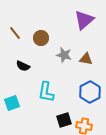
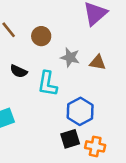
cyan L-shape: (46, 92) -> (47, 84), moved
blue hexagon: (90, 92) -> (80, 111), moved

